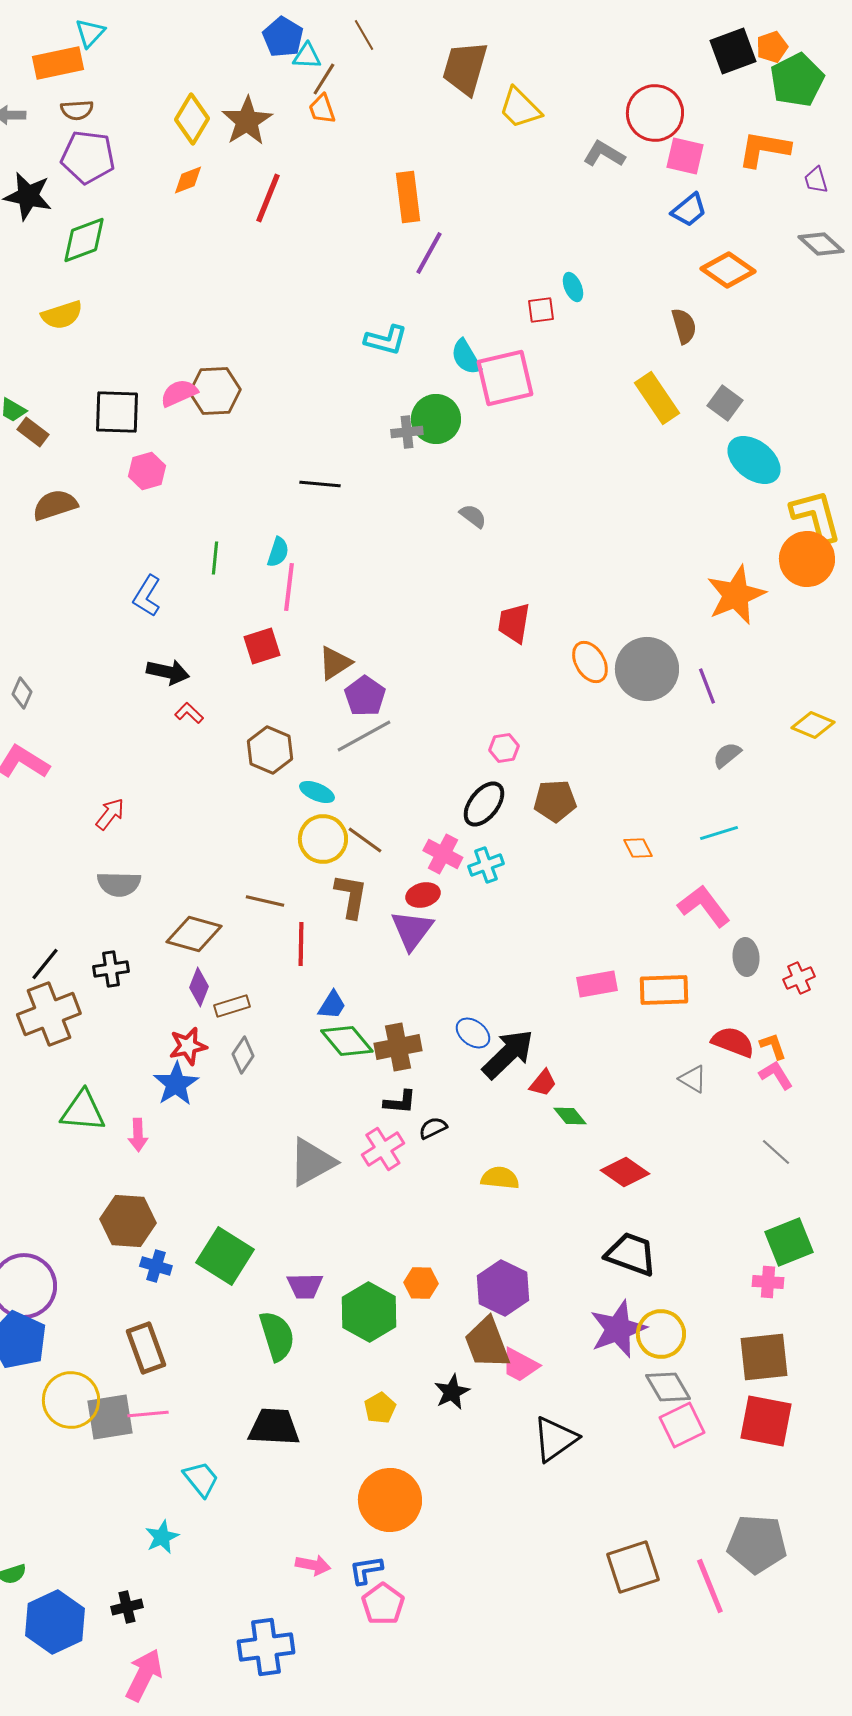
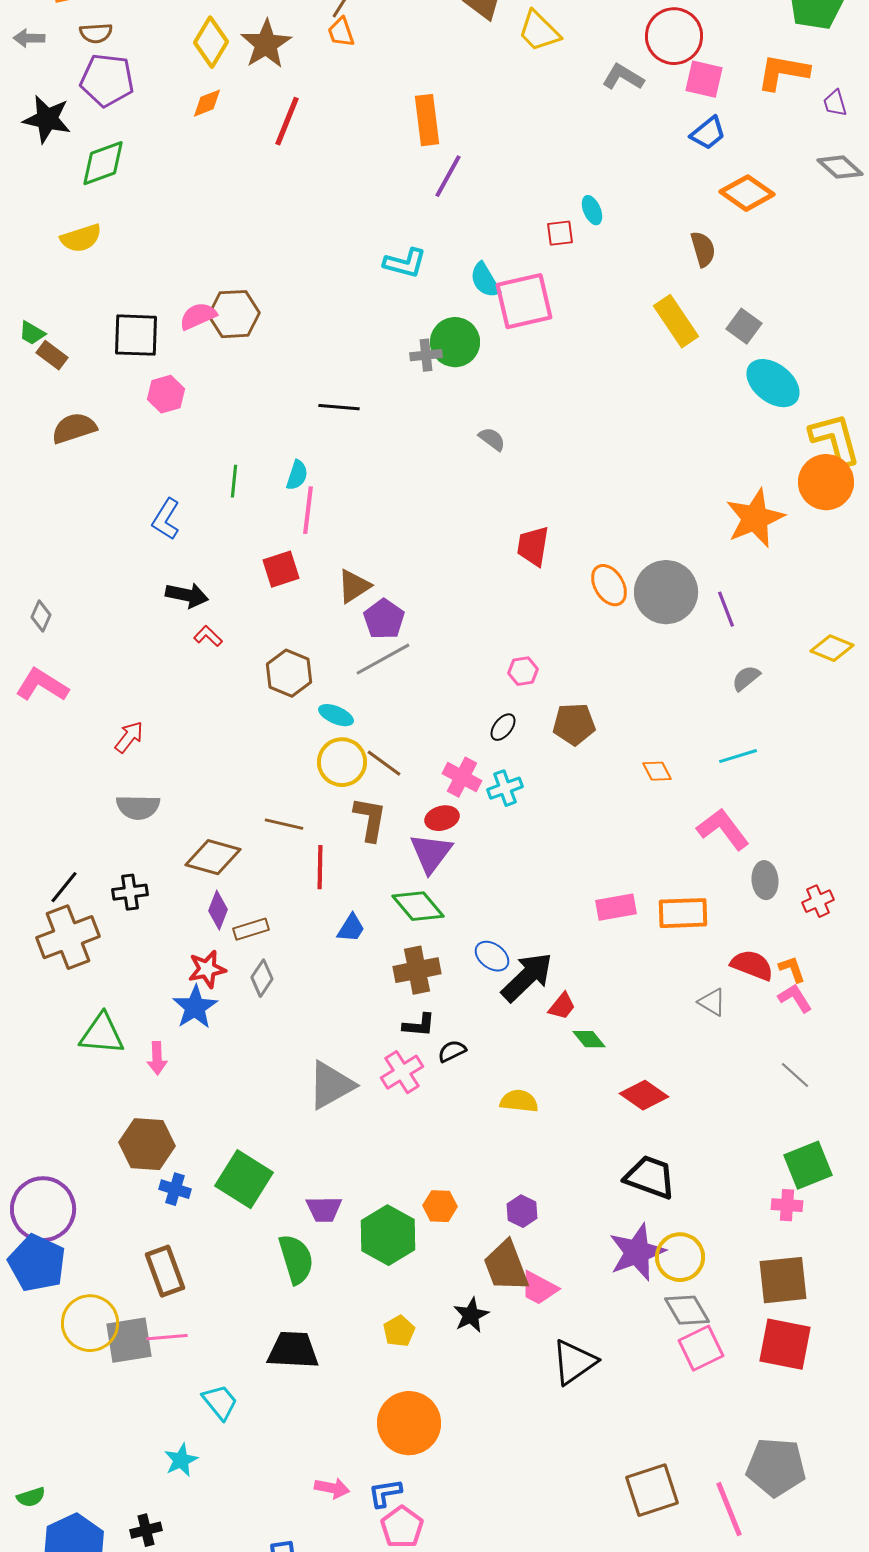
black ellipse: (484, 804) -> (503, 727), size x0.6
green diamond: (347, 1041) -> (418, 906), moved
purple hexagon: (503, 1288) -> (522, 1211), size x0.6

